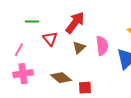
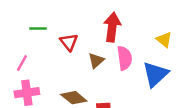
red arrow: (75, 23) -> (112, 27), moved, turned -30
red triangle: (50, 39) -> (69, 42), moved

